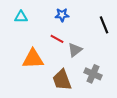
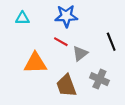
blue star: (62, 15) -> (66, 16), size x1.5
black line: (104, 25) -> (111, 42), moved

